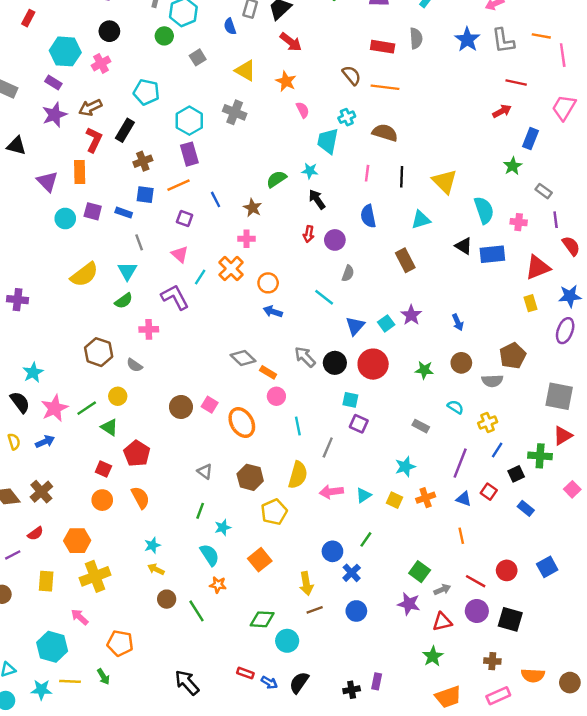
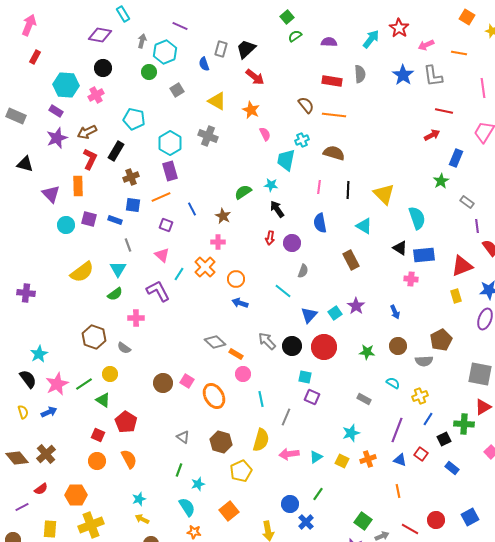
orange line: (541, 36) -> (459, 53), moved
cyan triangle: (421, 220) -> (364, 226), turned 48
pink cross: (519, 222) -> (411, 279), moved

